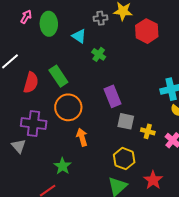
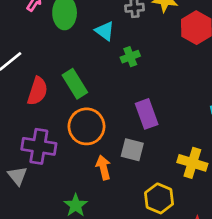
green cross: (99, 54) -> (130, 57), turned 32
gray square: (126, 121) -> (132, 150), moved
yellow cross: (148, 131) -> (192, 163), size x1.5

